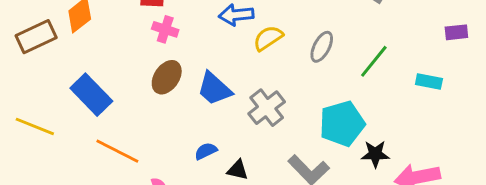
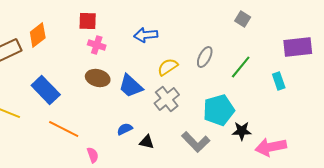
purple rectangle: (456, 32) -> (298, 47), size x1.8
yellow semicircle: (268, 38) -> (168, 67), moved
brown ellipse: (167, 77) -> (98, 78), turned 70
cyan rectangle: (429, 82) -> (279, 81), turned 60

